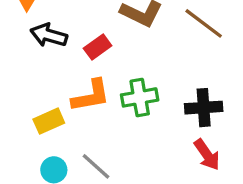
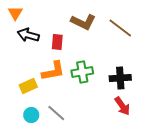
red rectangle: (98, 47) -> (57, 42), turned -49

